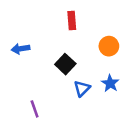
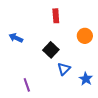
blue arrow: (20, 49) -> (16, 38), turned 32
blue star: (110, 83) -> (86, 79), moved

